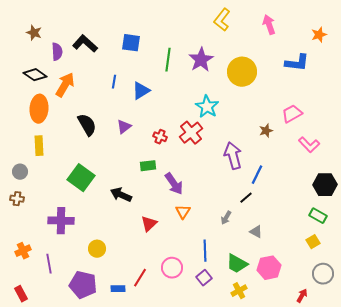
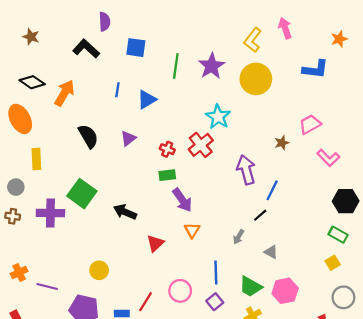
yellow L-shape: (222, 20) -> (253, 40), moved
purple semicircle: (57, 52) -> (105, 22), moved
orange ellipse: (39, 109) -> (20, 119), moved, turned -32
green rectangle: (148, 166) -> (167, 175), moved
purple cross: (61, 221) -> (50, 213), moved
purple line: (49, 264) -> (47, 287), turned -66

